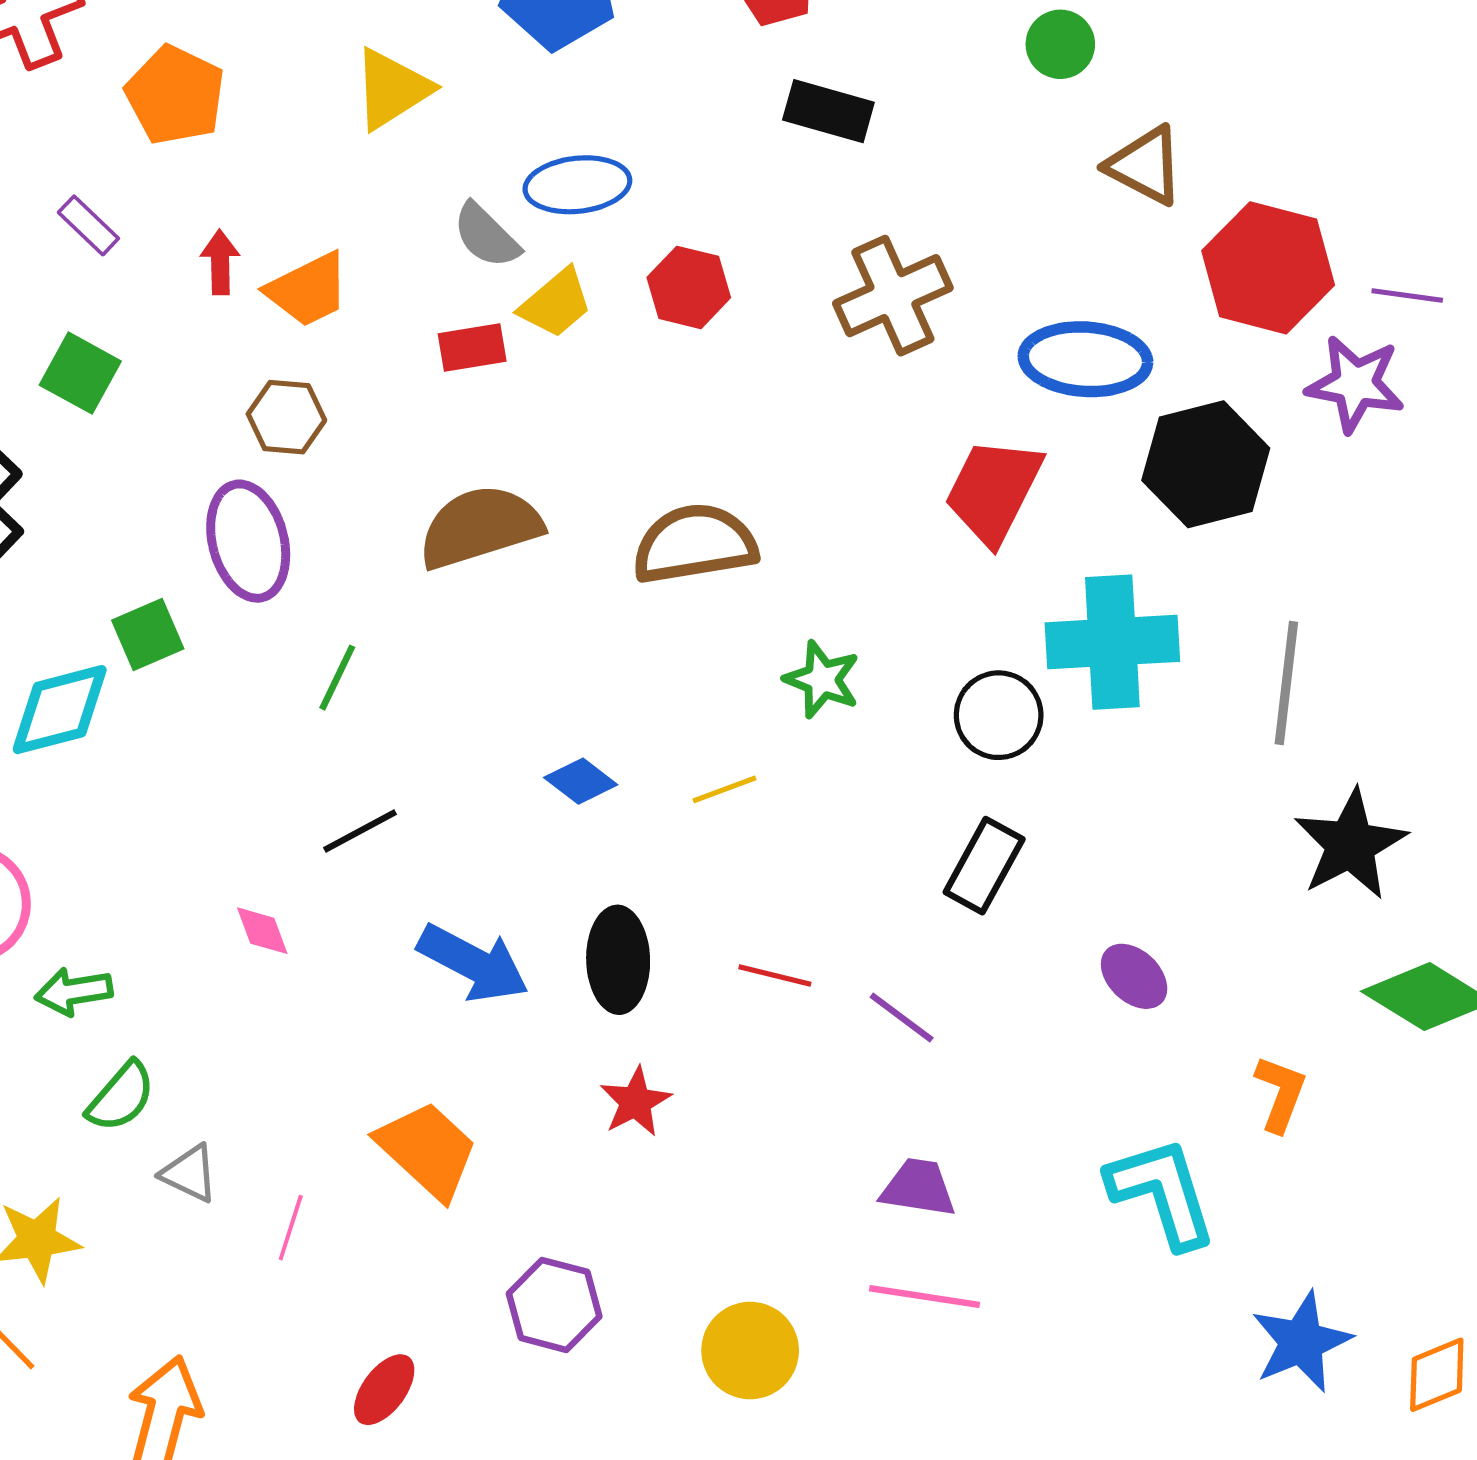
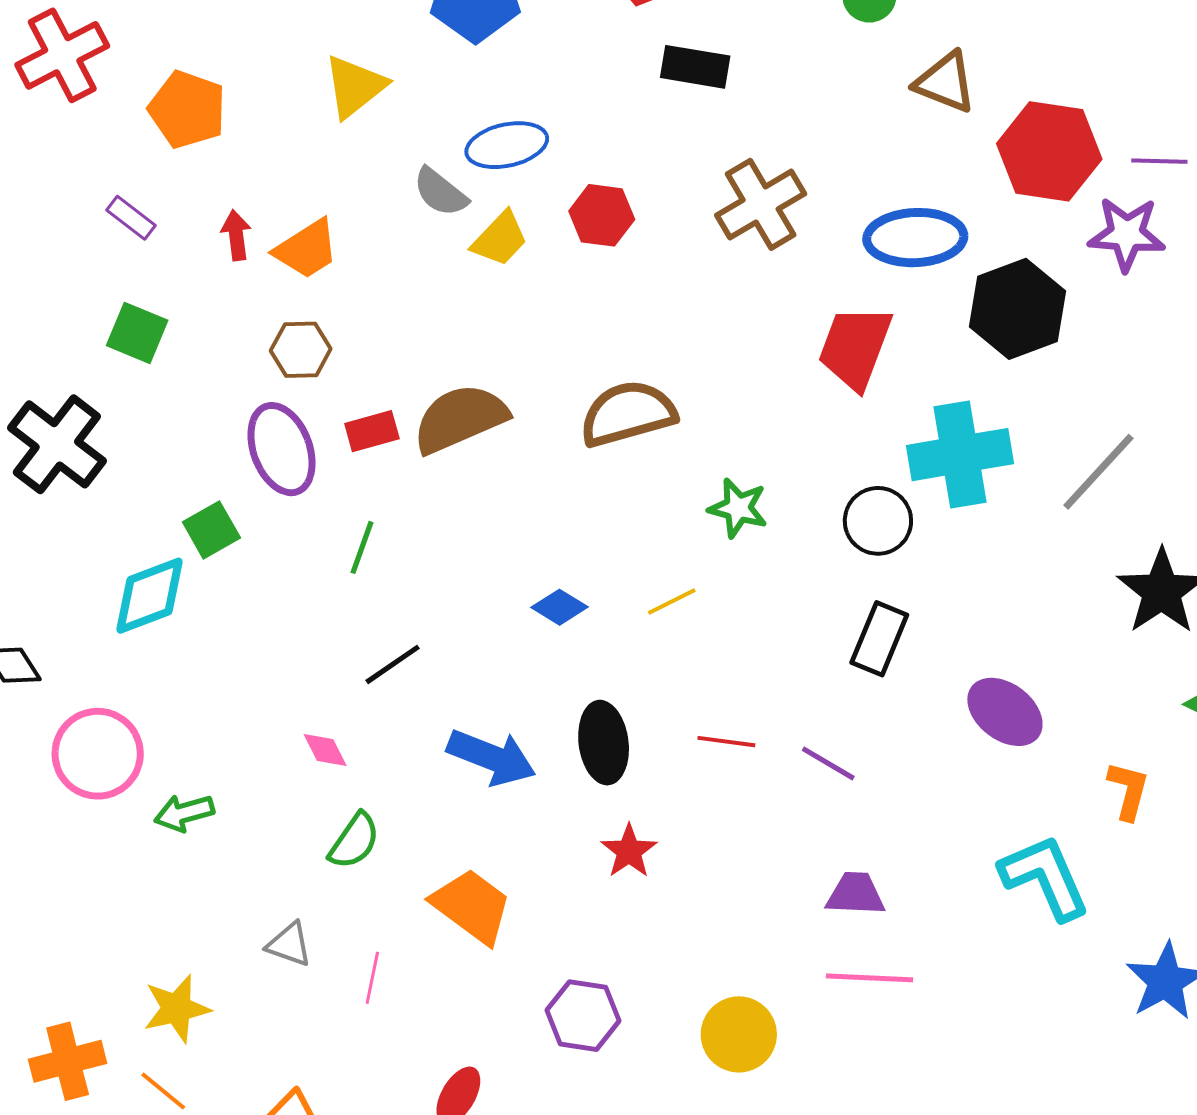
red rectangle: (472, 348) -> (372, 431), moved
gray line: (1286, 683) -> (1098, 472), turned 42
purple ellipse: (1134, 976) -> (1005, 712), size x1.4
green semicircle: (121, 1097) -> (354, 841), moved

